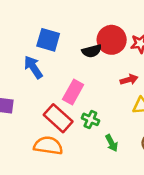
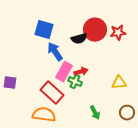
blue arrow: (33, 67) -> (55, 52), moved
red arrow: (129, 80) -> (81, 72), moved
green cross: (90, 119) -> (75, 82), moved

